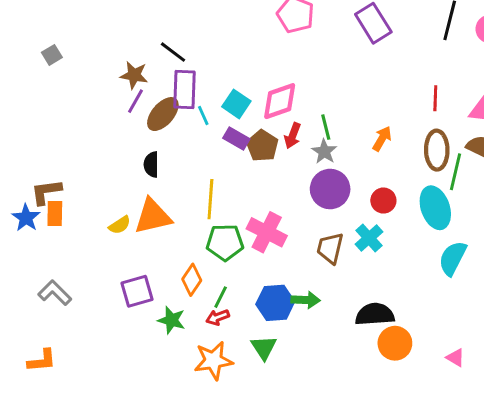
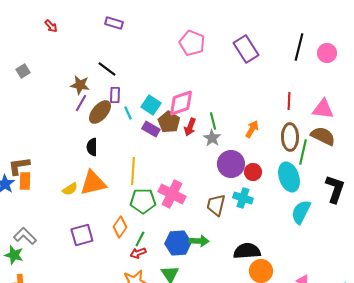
purple rectangle: (185, 90) -> (115, 95), size x0.6
brown pentagon: (262, 146) -> (169, 122), moved
purple circle: (330, 189) -> (231, 164), moved
cyan cross: (369, 238) -> (243, 198), turned -30
green star: (172, 320) -> (14, 255), moved

